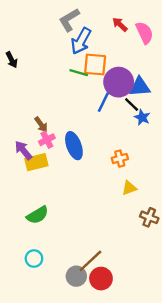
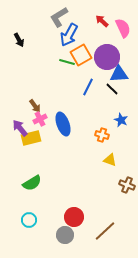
black arrow: (12, 60) -> (19, 40), moved
orange square: (95, 64) -> (81, 55), turned -35
purple circle: (119, 82) -> (107, 57), moved
blue star: (142, 117) -> (121, 120), moved
orange cross: (120, 159) -> (102, 135), turned 32
yellow triangle: (129, 188) -> (110, 160), turned 40
brown line: (90, 261) -> (105, 231), moved
red circle: (101, 279) -> (74, 217), moved

